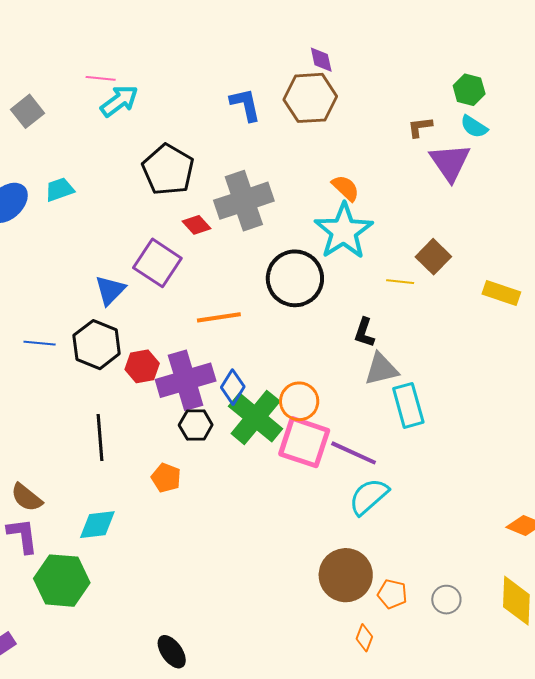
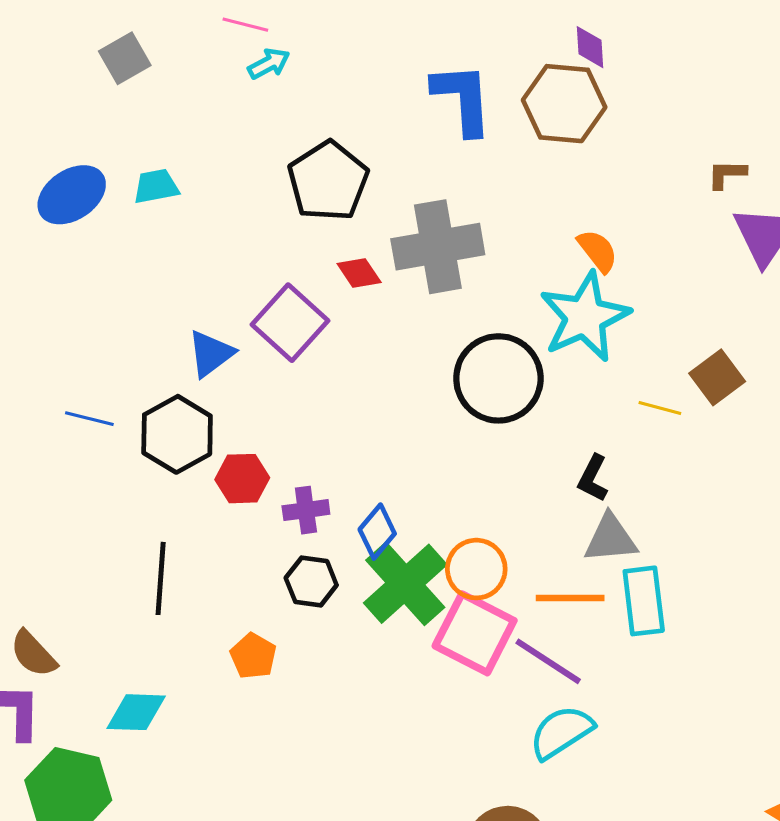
cyan arrow: (119, 101) -> (269, 64), size x0.7
blue L-shape: (245, 105) -> (463, 99), size x1.4
orange line: (219, 317) -> (570, 598), moved
purple cross: (186, 380) -> (306, 510), size x0.5

